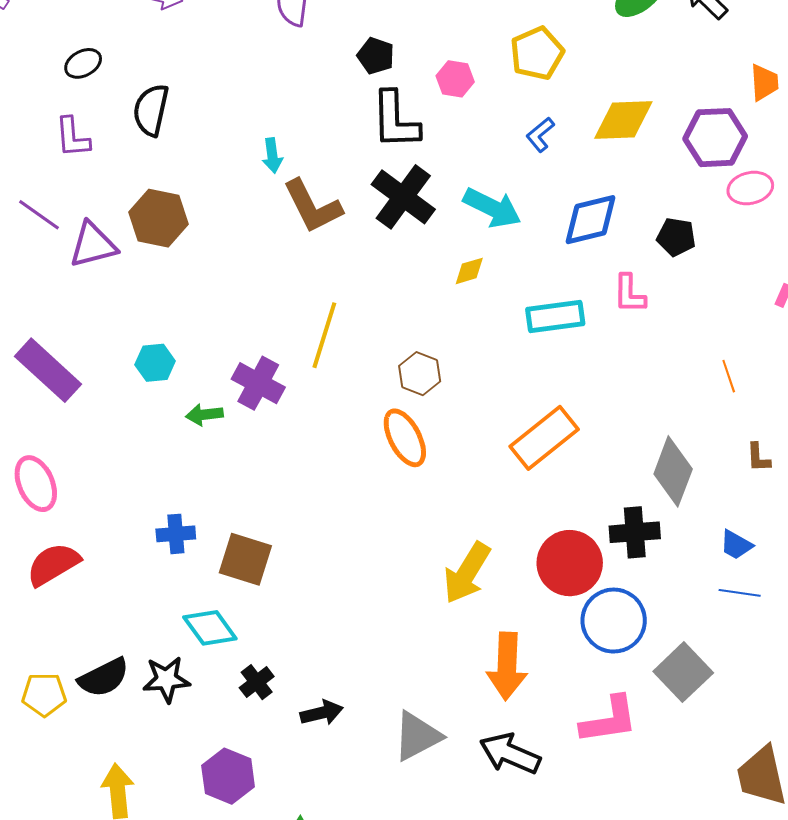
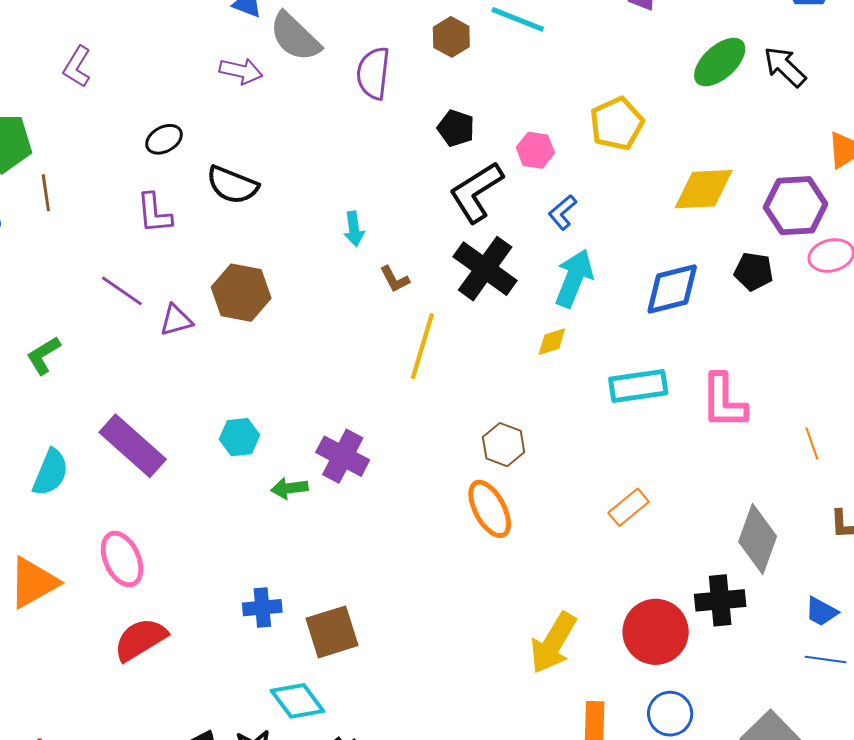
black semicircle: (151, 110) -> (232, 185), turned -80
black L-shape: (395, 120) -> (476, 192), turned 60
blue L-shape: (540, 135) -> (563, 212), moved
brown L-shape: (312, 206) -> (395, 279), size x0.5
cyan arrow: (492, 208) -> (574, 278), turned -94
black pentagon: (676, 237) -> (754, 271), moved
purple triangle: (93, 245) -> (176, 320), size x0.7
pink L-shape: (629, 294) -> (724, 401), moved, size x1.4
yellow line: (324, 335) -> (422, 346), moved
orange rectangle: (544, 438) -> (629, 507), size x0.6
brown square: (245, 559) -> (332, 632), turned -34
blue circle: (614, 621) -> (670, 714), moved, size x0.7

